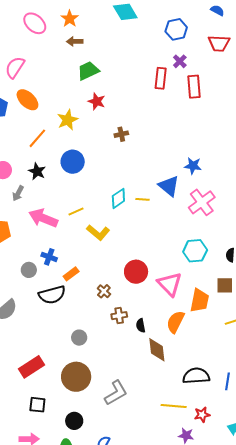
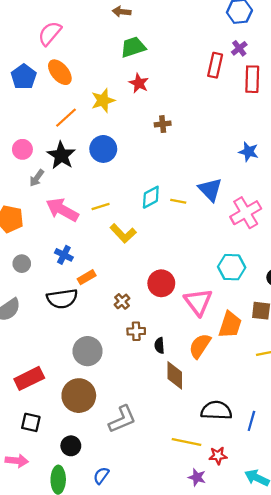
blue star: (193, 166) -> (249, 152), moved
black star: (37, 171) -> (61, 155), size x1.4
gray circle: (29, 270) -> (22, 264), moved
gray circle: (79, 338) -> (88, 351), size x1.6

